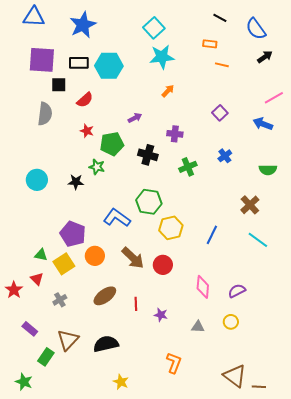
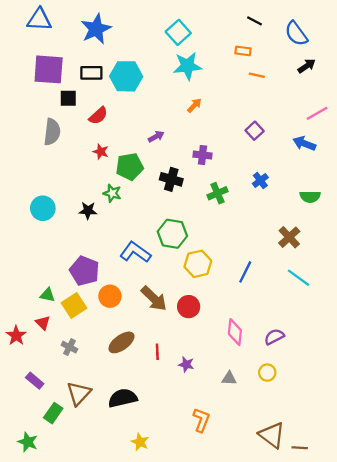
gray cross: (60, 300) -> (69, 347), turned -32

